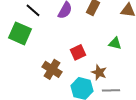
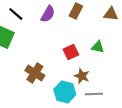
red square: (78, 52) -> (71, 52), moved

